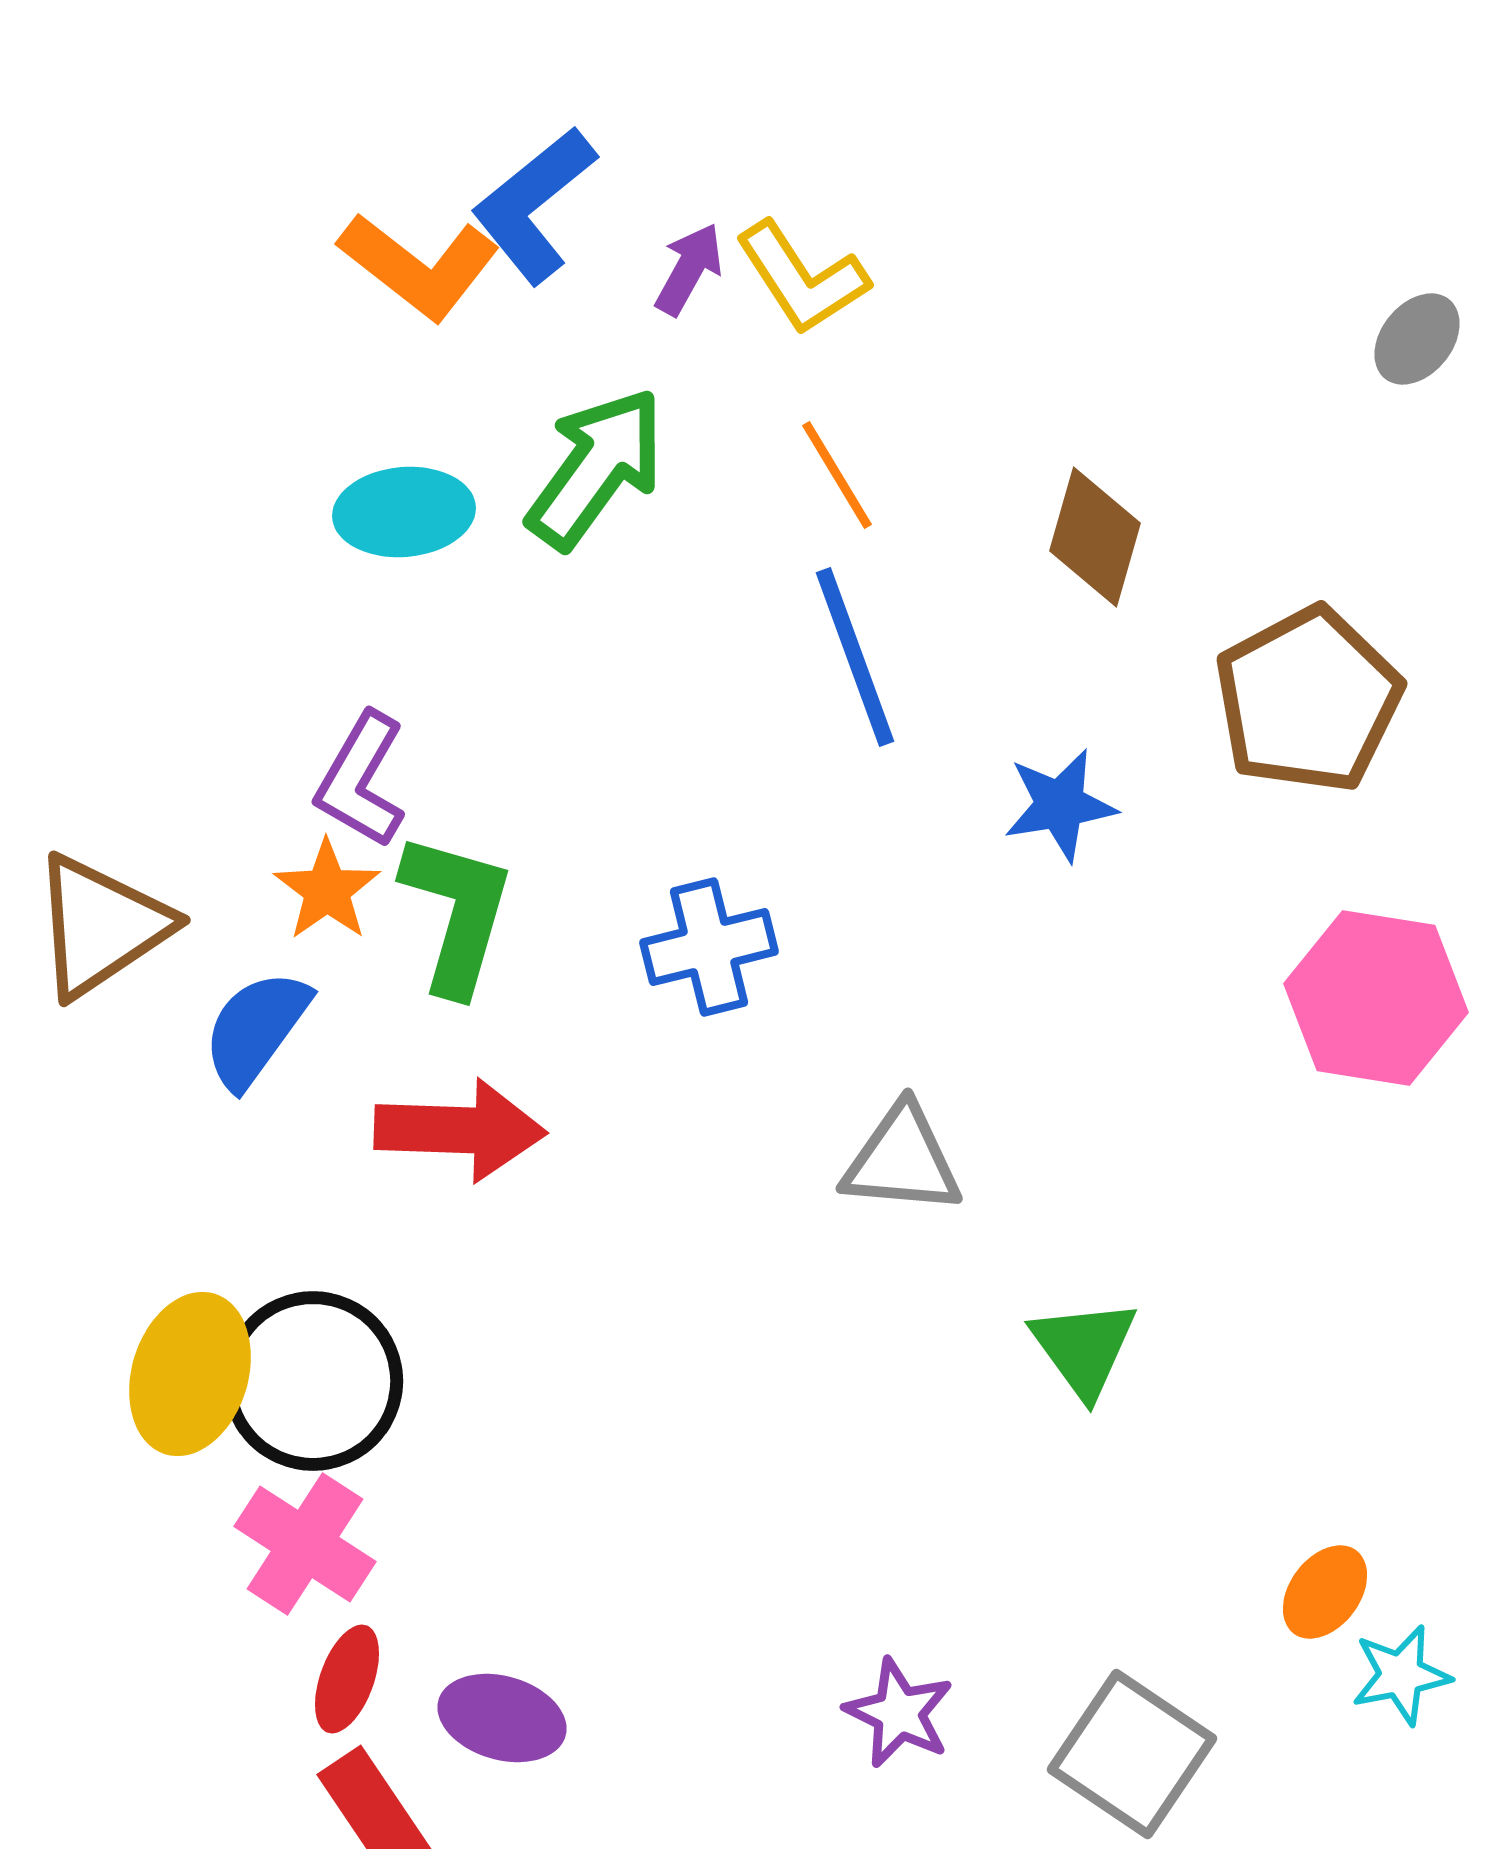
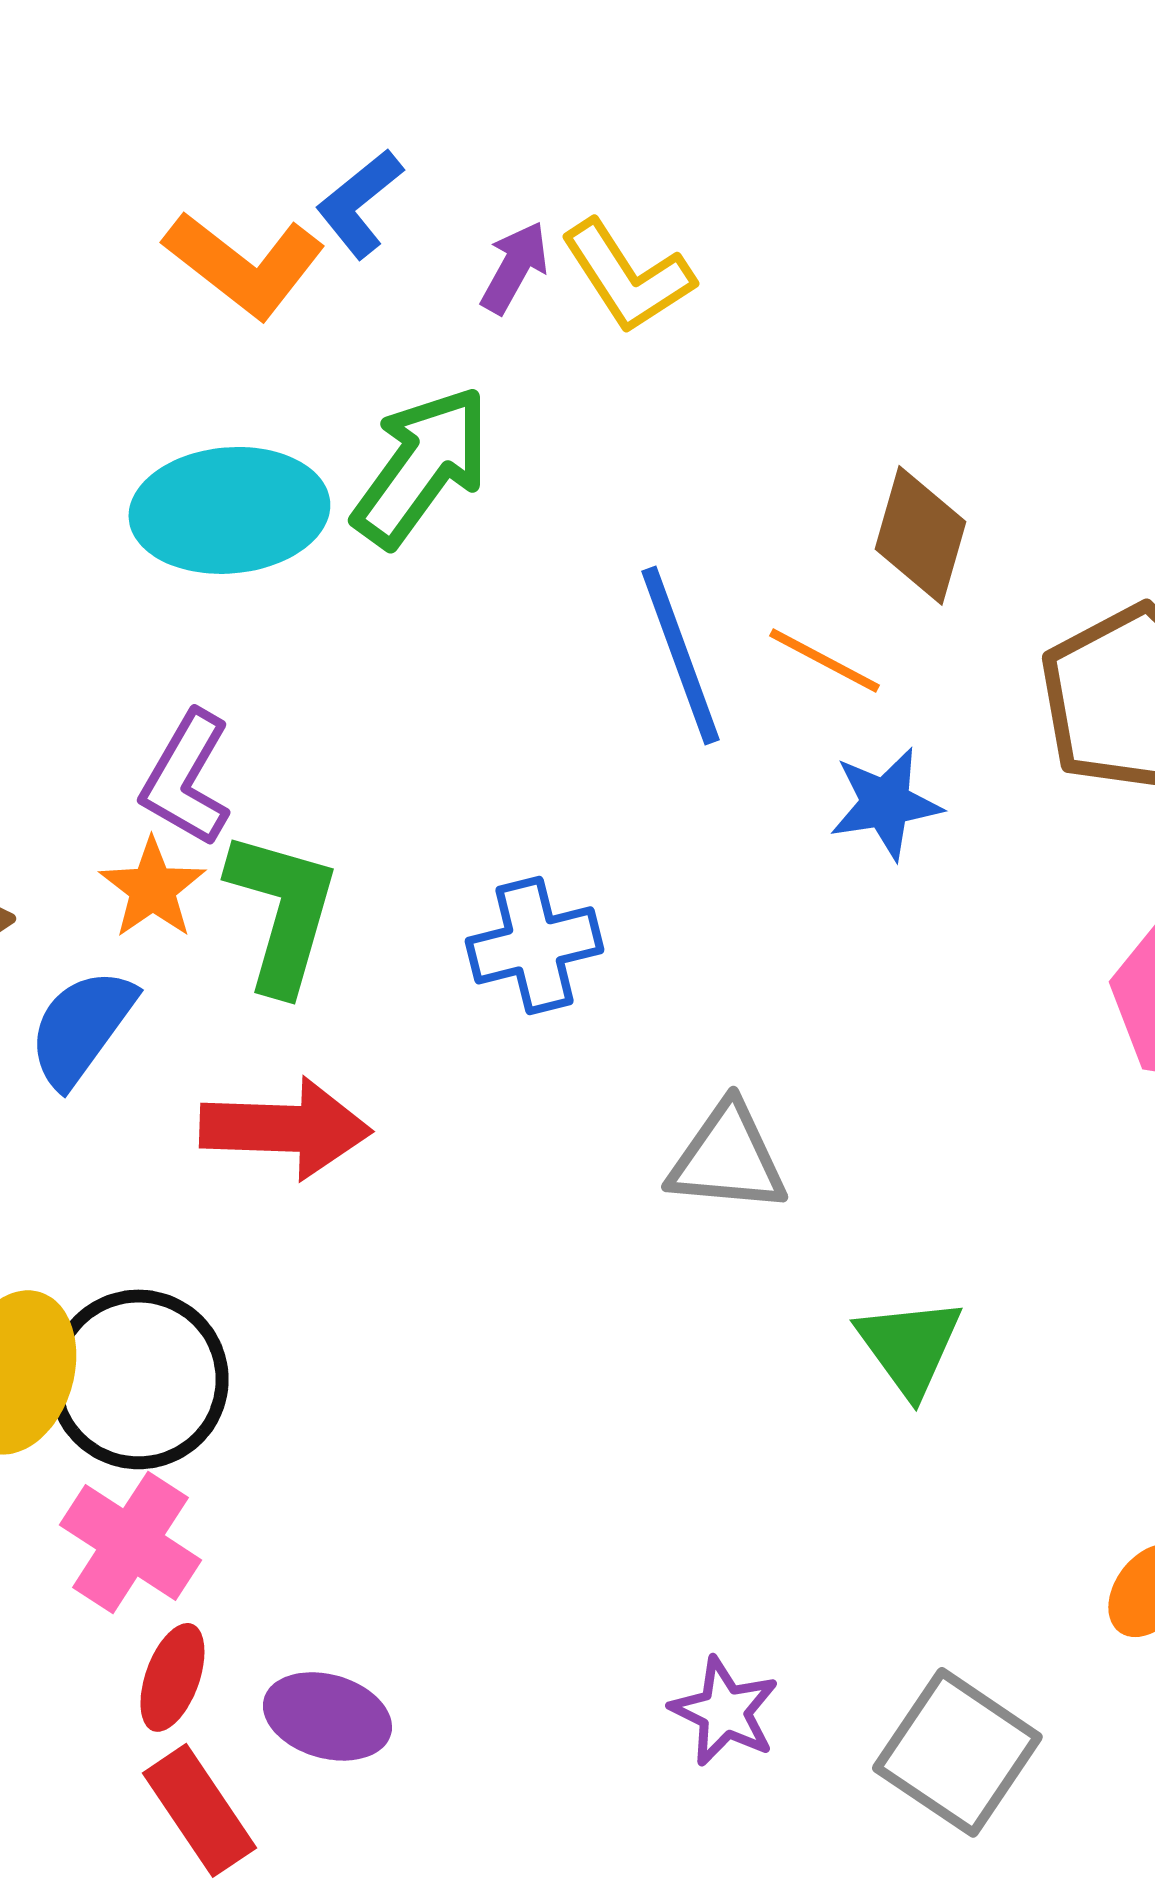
blue L-shape: (534, 205) -> (359, 203), size x0.7
orange line: (837, 475) -> (824, 660), moved, turned -31
cyan ellipse: (404, 512) -> (229, 510), size x1.4

